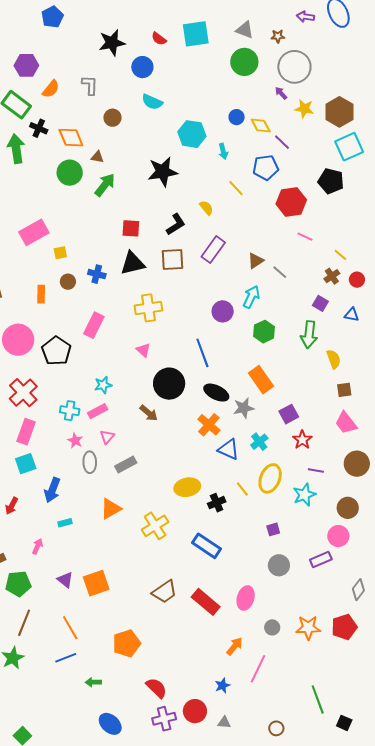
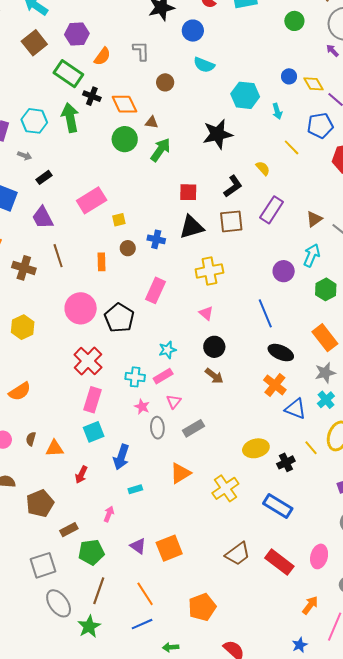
green circle: (244, 62) -> (294, 21), size x0.7
black circle: (169, 384) -> (214, 347), moved, size x0.7
gray star: (244, 408) -> (325, 373), moved

